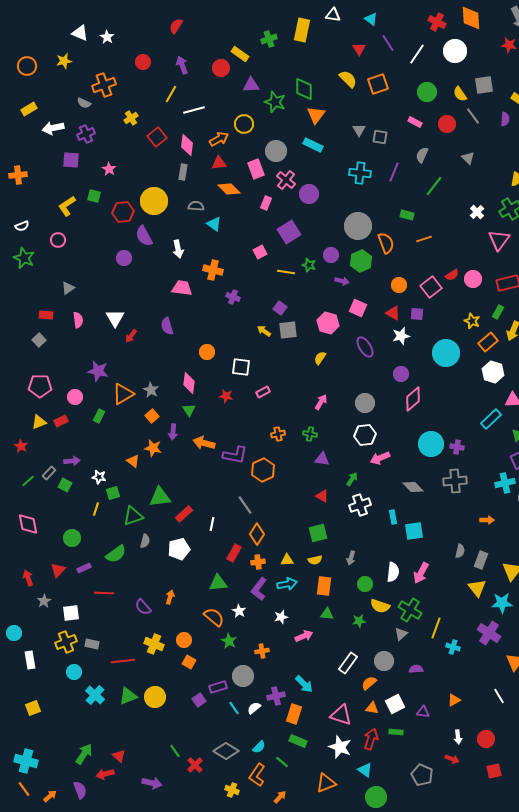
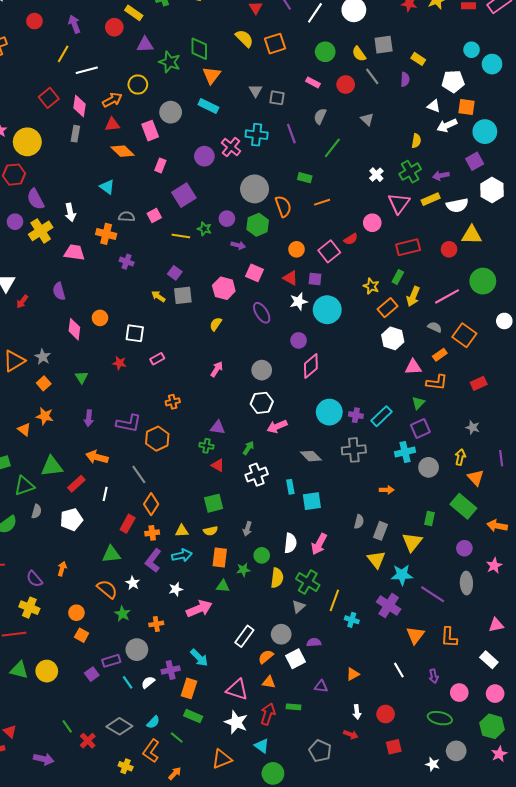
yellow cross: (131, 118) -> (41, 231), moved, size x1.6
purple line: (394, 172) -> (291, 134), turned -42
pink cross: (286, 180) -> (231, 147), moved
yellow circle: (154, 201) -> (27, 142), moved
gray semicircle: (196, 206) -> (127, 217), moved
pink circle: (473, 279) -> (372, 223), moved
cyan circle: (446, 353) -> (327, 310), moved
pink diamond: (189, 383) -> (74, 329), moved
cyan rectangle: (491, 419) -> (381, 416), moved
purple arrow: (173, 432) -> (89, 418), moved
green cross: (310, 434) -> (206, 446), moved
orange arrow: (204, 443) -> (97, 457), moved
yellow semicircle: (380, 606) -> (277, 578), turned -102
green star: (359, 621) -> (243, 570), moved
pink arrow: (304, 636) -> (199, 609), size x1.4
yellow cross: (154, 644) -> (29, 608), moved
green triangle: (128, 696) -> (19, 670), turned 36
white square: (395, 704) -> (295, 659), moved

